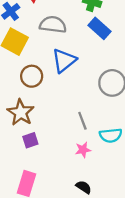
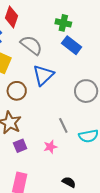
gray semicircle: (53, 25) -> (31, 45), turned 35
pink star: (83, 150) -> (50, 147), moved

